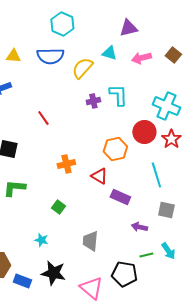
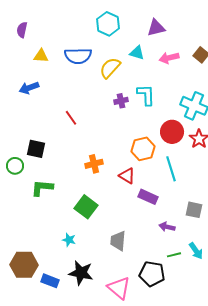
cyan hexagon: (62, 24) -> (108, 24), moved
cyan line: (156, 175) -> (171, 169), moved
green square: (58, 207) -> (86, 207), size x1.6

